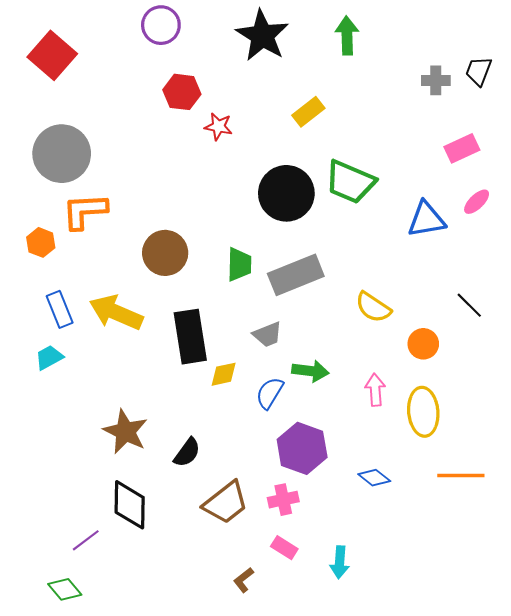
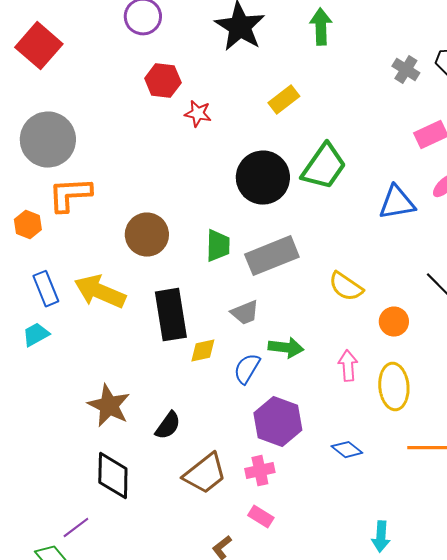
gray cross: (436, 80) -> (406, 70), turned 32
green trapezoid: (350, 182) -> (324, 167), turned -78
purple line: (86, 540) -> (76, 528), moved
cyan arrow: (340, 562) -> (381, 537), moved

